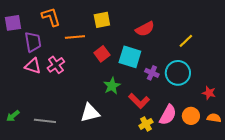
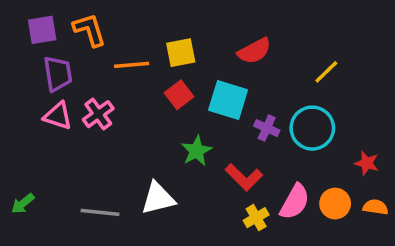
yellow square: (102, 20) -> (181, 53), moved
purple square: (13, 23) -> (42, 30), moved
gray line: (45, 121) -> (100, 212), moved

